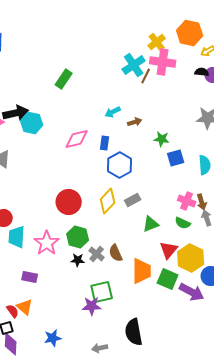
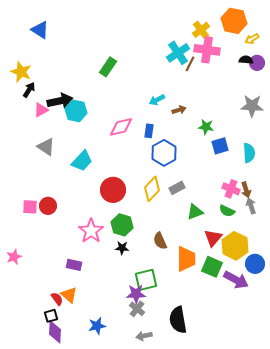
cyan trapezoid: (17, 237) -> (82, 161), moved, turned -140
gray cross: (97, 254) -> (137, 309), moved

